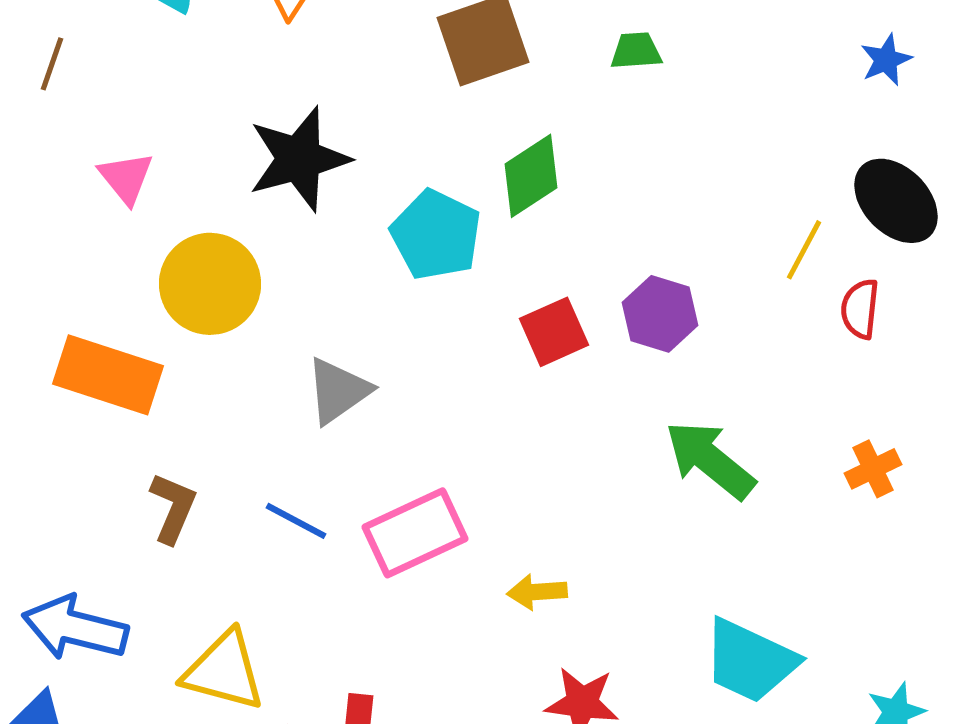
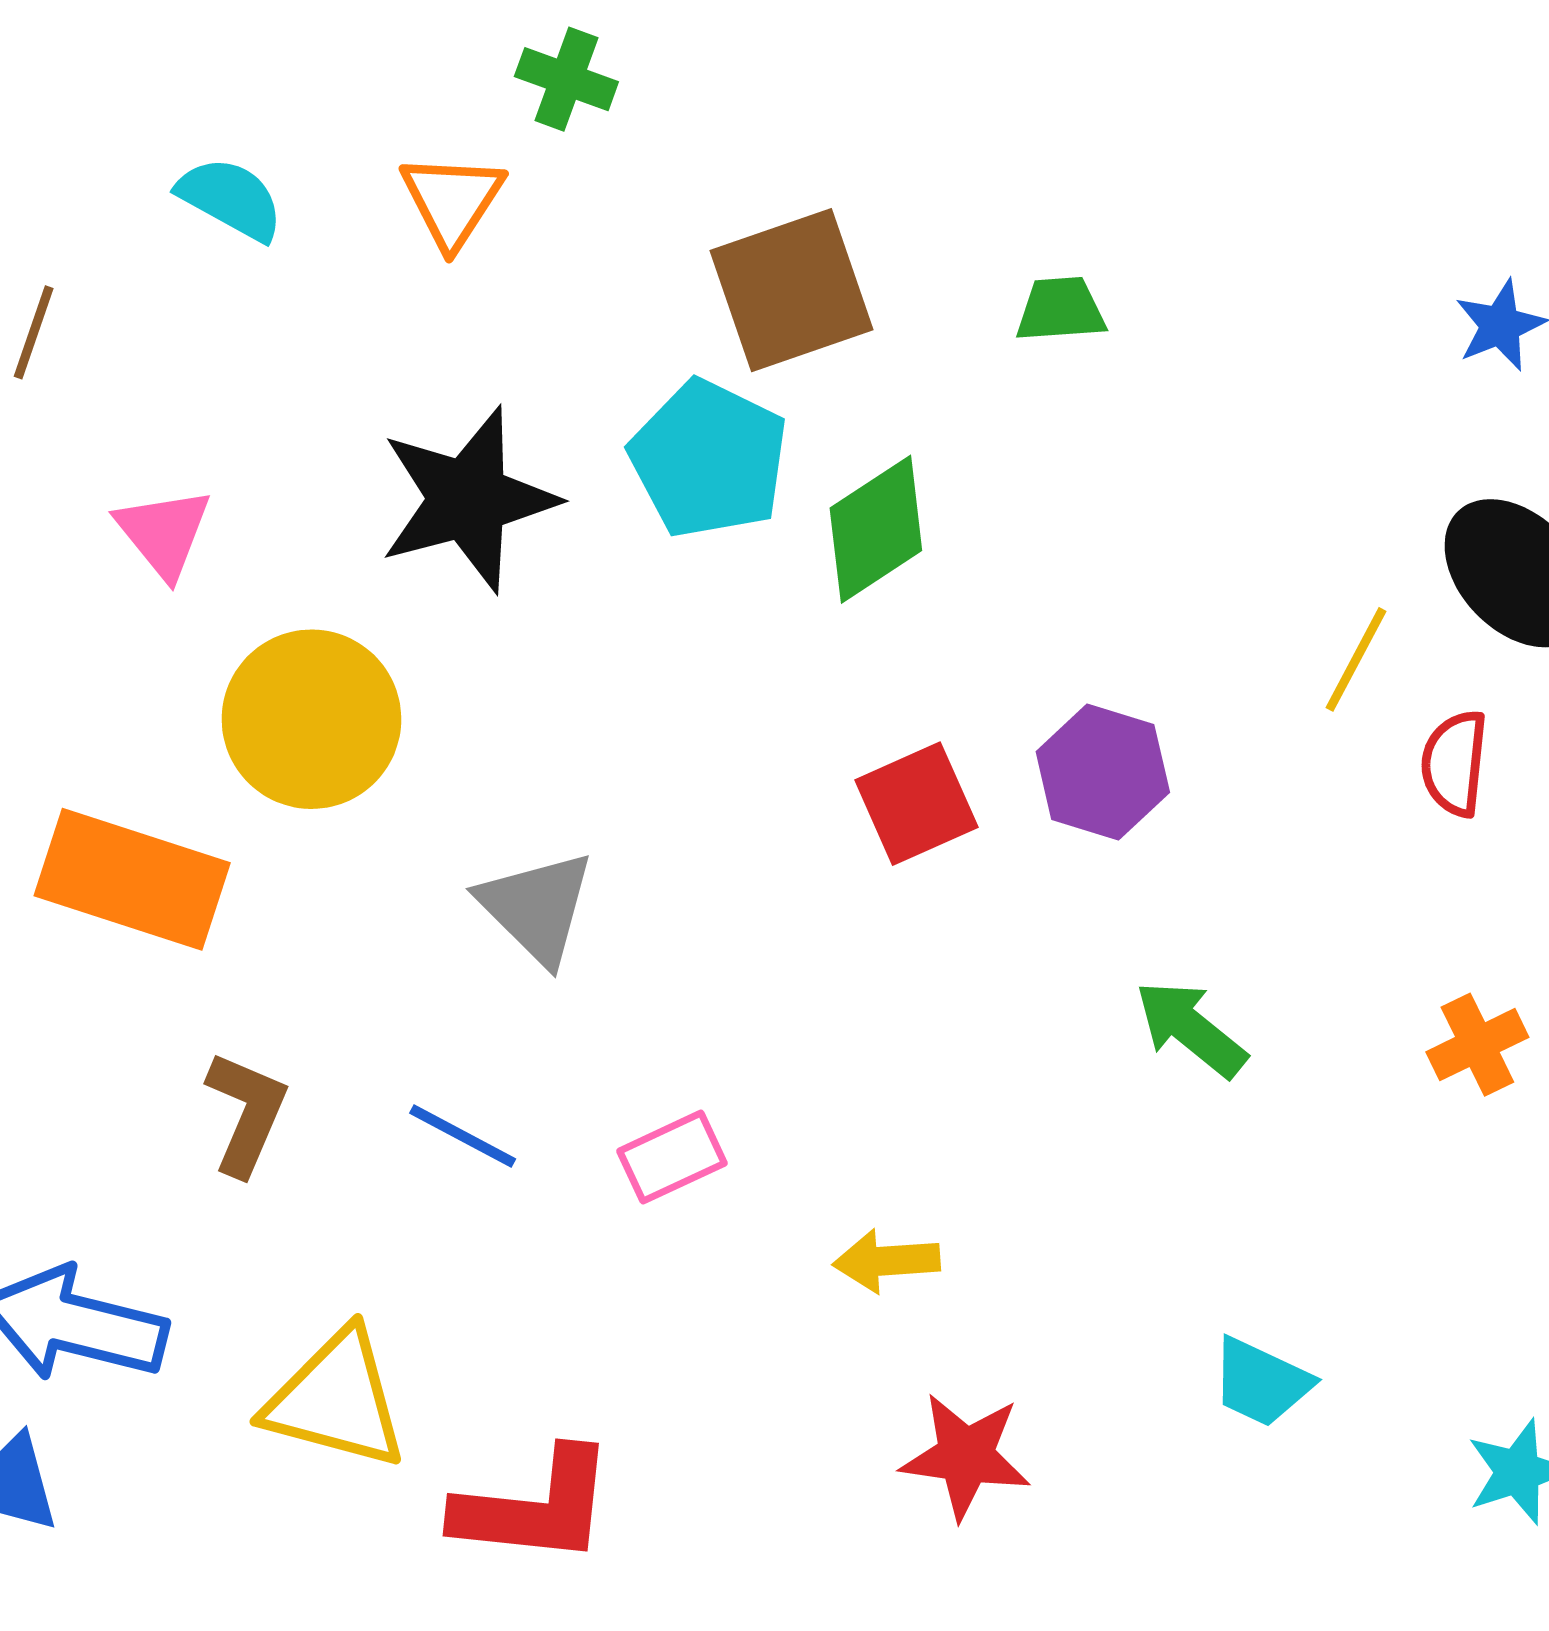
cyan pentagon: (436, 235) -> (709, 459), moved
gray triangle: (338, 391) -> (537, 907), turned -40
green arrow: (710, 460) -> (1191, 1029), size x0.7
pink rectangle: (415, 533) -> (672, 1157), size x0.6
cyan trapezoid: (750, 661) -> (1261, 1382), size x0.6

